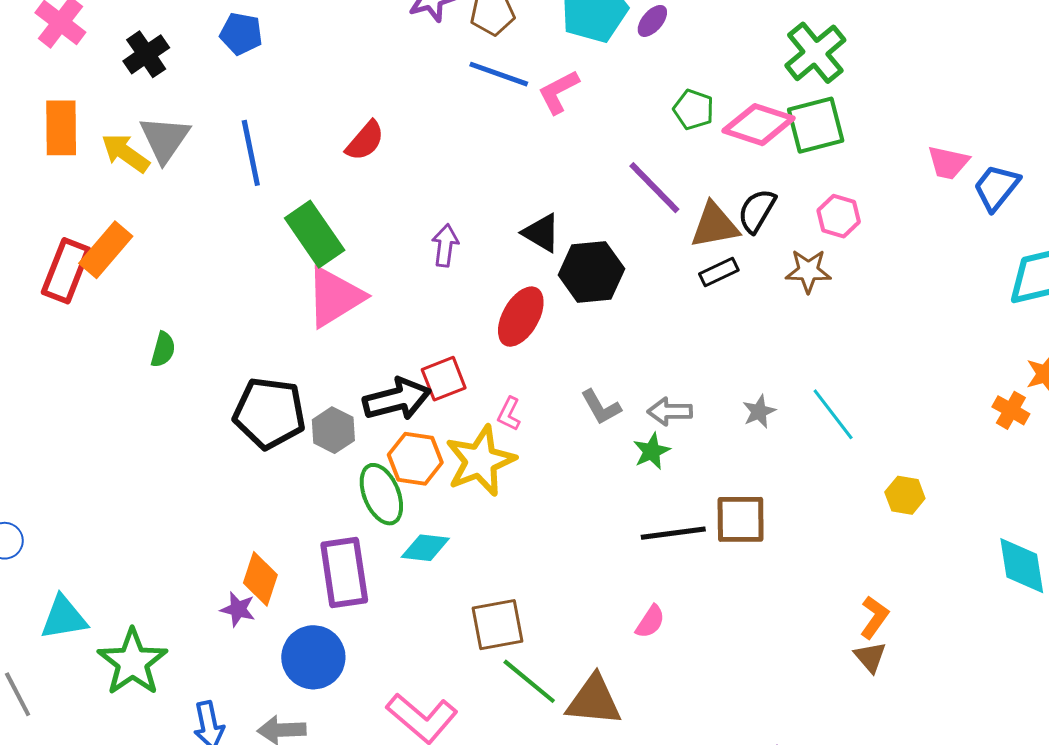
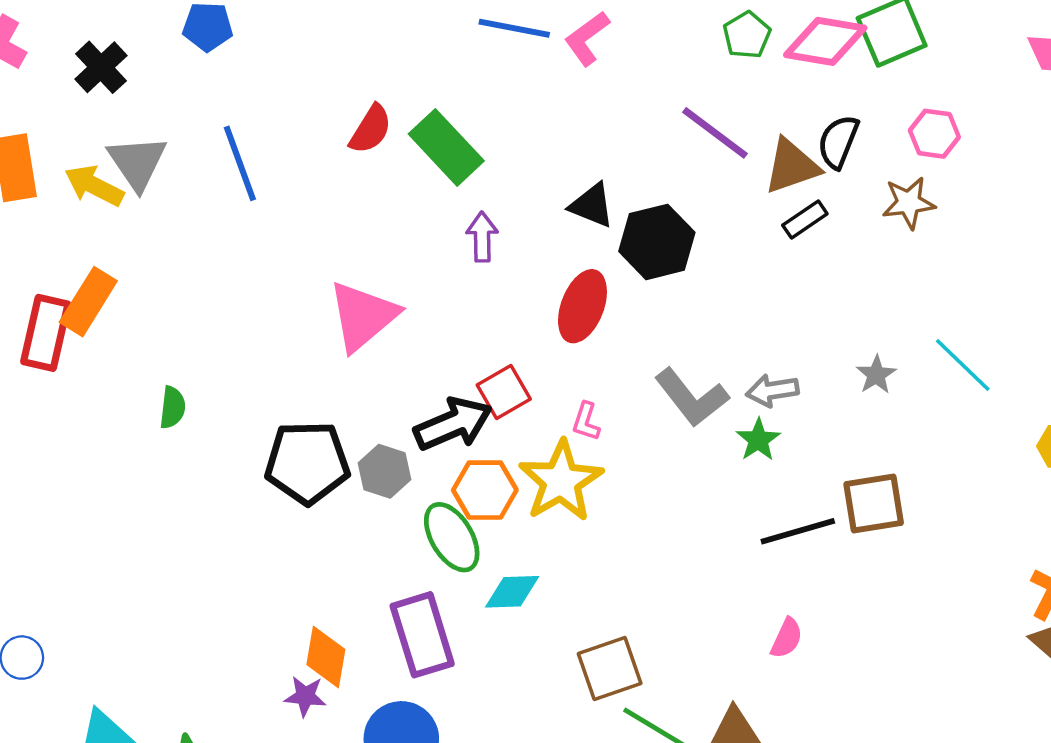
green pentagon: (694, 109) -> (747, 35), turned 30
green rectangle: (315, 234) -> (446, 147), moved
gray L-shape: (601, 407) -> (692, 397), size x1.5

